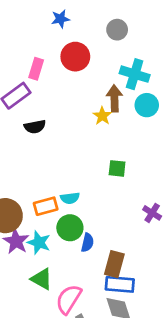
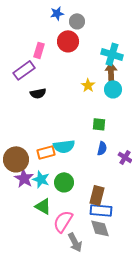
gray circle: (117, 30) -> (77, 21), moved
brown arrow: (114, 98) -> (111, 72), moved
cyan circle: (147, 105) -> (113, 89), moved
cyan semicircle: (70, 198) -> (64, 146), size x1.5
green circle: (70, 228) -> (64, 182), moved
blue semicircle: (87, 243) -> (102, 148), moved

